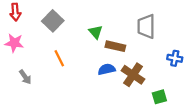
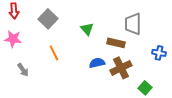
brown rectangle: (115, 46) -> (116, 43), moved
brown cross: (133, 75) -> (121, 68), turned 30
green square: (159, 97) -> (145, 88), turned -32

